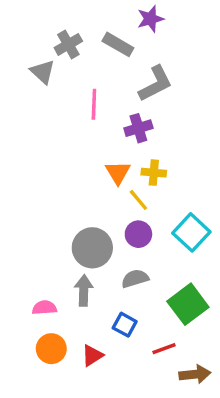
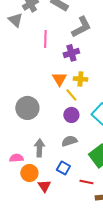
gray circle: (92, 248) -> (27, 108), moved
orange circle: (51, 349) -> (29, 173), moved
red line: (164, 349) -> (86, 182), turned 32
red triangle: (92, 355) -> (44, 186), turned -32

